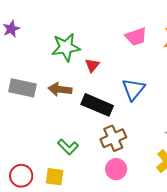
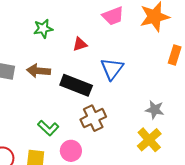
green star: (66, 47) -> (43, 29), size x0.7
red triangle: (92, 65) -> (80, 44), moved, turned 35
pink circle: (116, 169) -> (71, 151), moved

